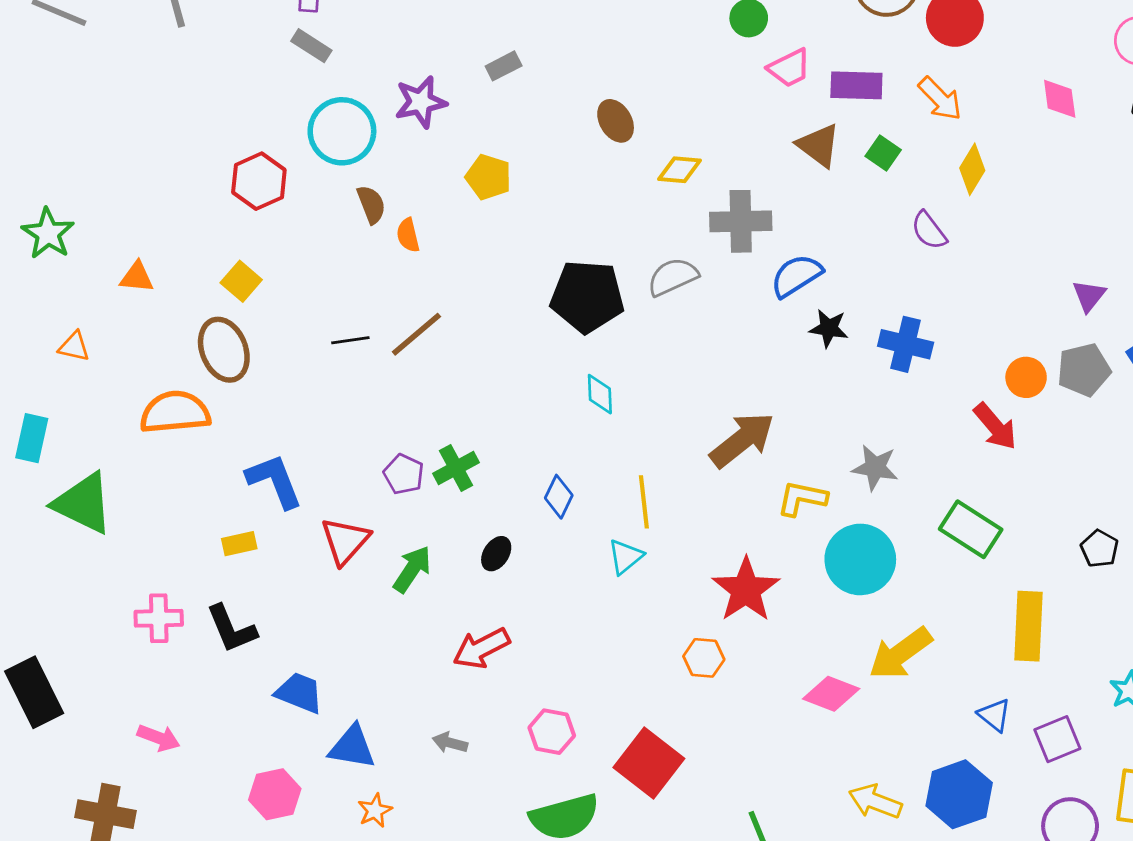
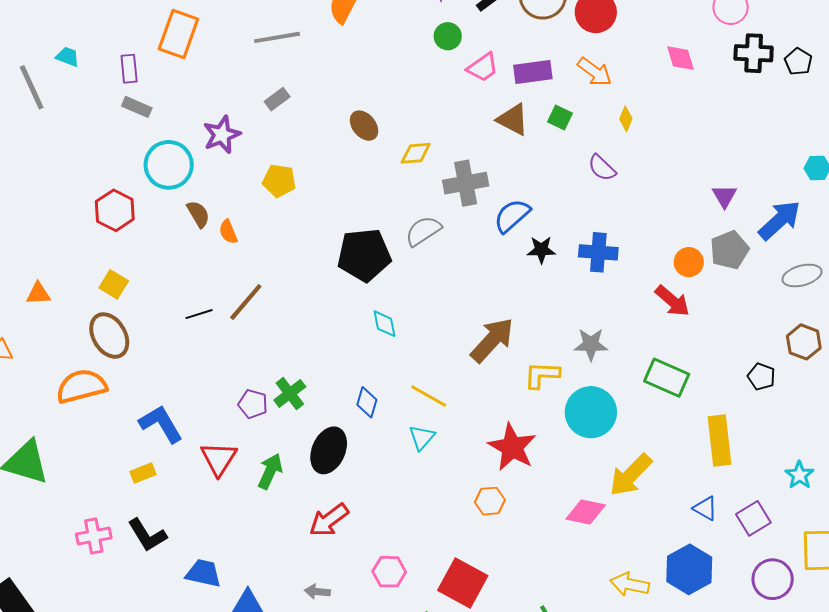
yellow diamond: (972, 169) -> (626, 119), size x0.7
yellow line: (644, 502) -> (429, 396), turned -45
black ellipse: (496, 554) -> (329, 450), size x1.8

